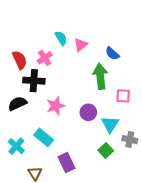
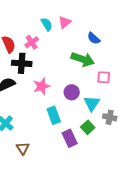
pink triangle: (81, 45) -> (65, 22), moved
green arrow: (100, 76) -> (83, 59), turned 115
cyan rectangle: (44, 137) -> (54, 115), moved, turned 30
purple rectangle: (67, 162) -> (70, 138), moved

